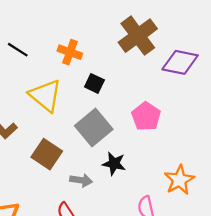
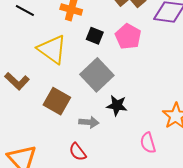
pink pentagon: (146, 116) -> (128, 36), moved

